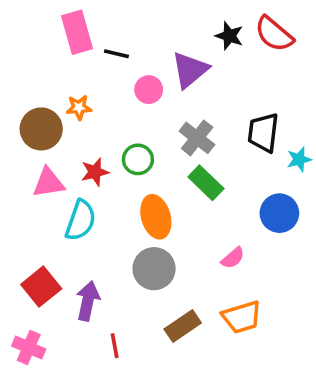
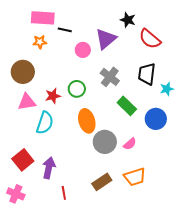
pink rectangle: (77, 32) -> (43, 18), turned -70
red semicircle: (274, 34) -> (150, 39), moved
orange star: (79, 107) -> (40, 42), moved
green rectangle: (206, 183) -> (127, 106), moved
gray circle: (154, 269) -> (105, 142), moved

